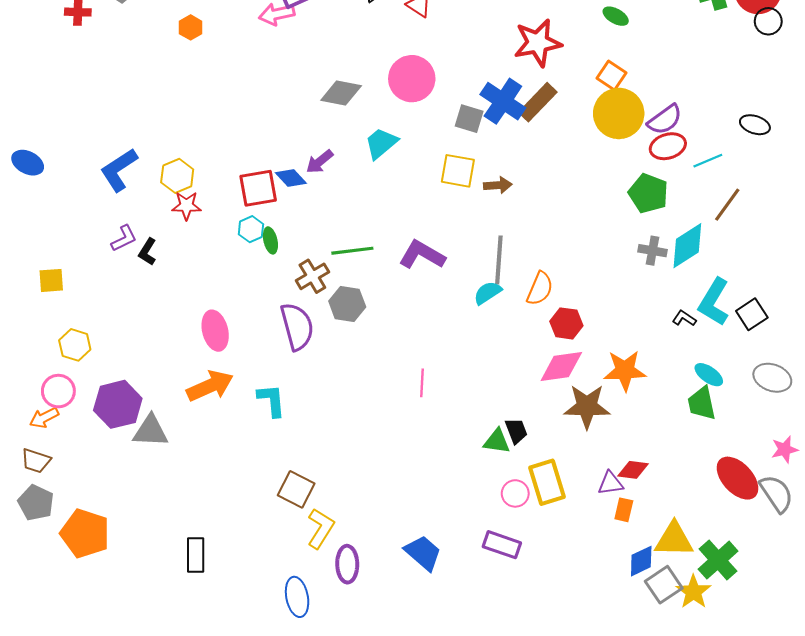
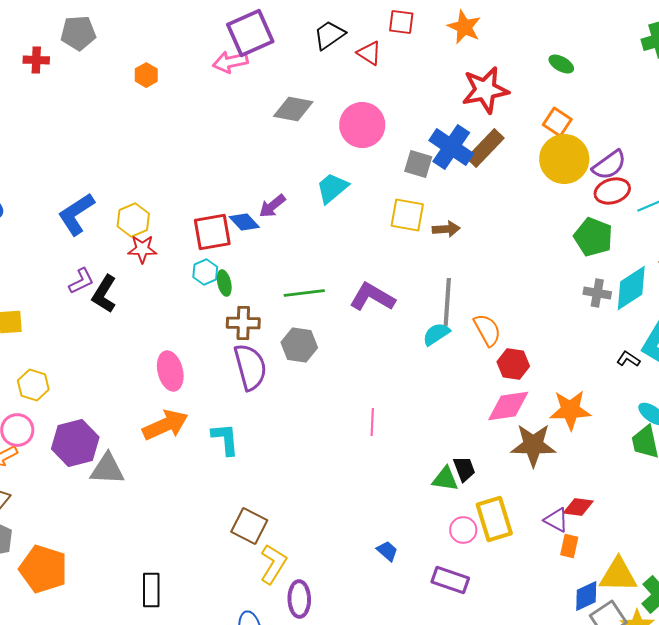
gray diamond: (341, 93) -> (293, 109), moved
black L-shape: (148, 252) -> (104, 294), size x1.4
brown cross: (312, 276) -> (243, 323), moved, turned 32
orange semicircle: (540, 289) -> (487, 330), turned -52
purple triangle: (610, 483) -> (556, 520), turned 36
blue trapezoid: (423, 553) -> (387, 551), moved, size x0.6

